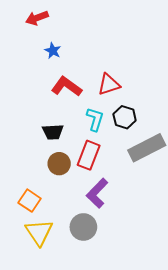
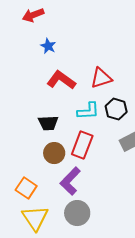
cyan L-shape: (95, 119) -> (88, 111), turned 70
purple L-shape: (97, 193) -> (70, 181), moved

